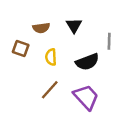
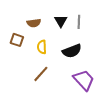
gray line: (109, 41) -> (79, 22), moved
purple trapezoid: (86, 97) -> (84, 80), moved

